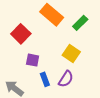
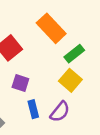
green rectangle: (80, 23) -> (74, 54), moved

